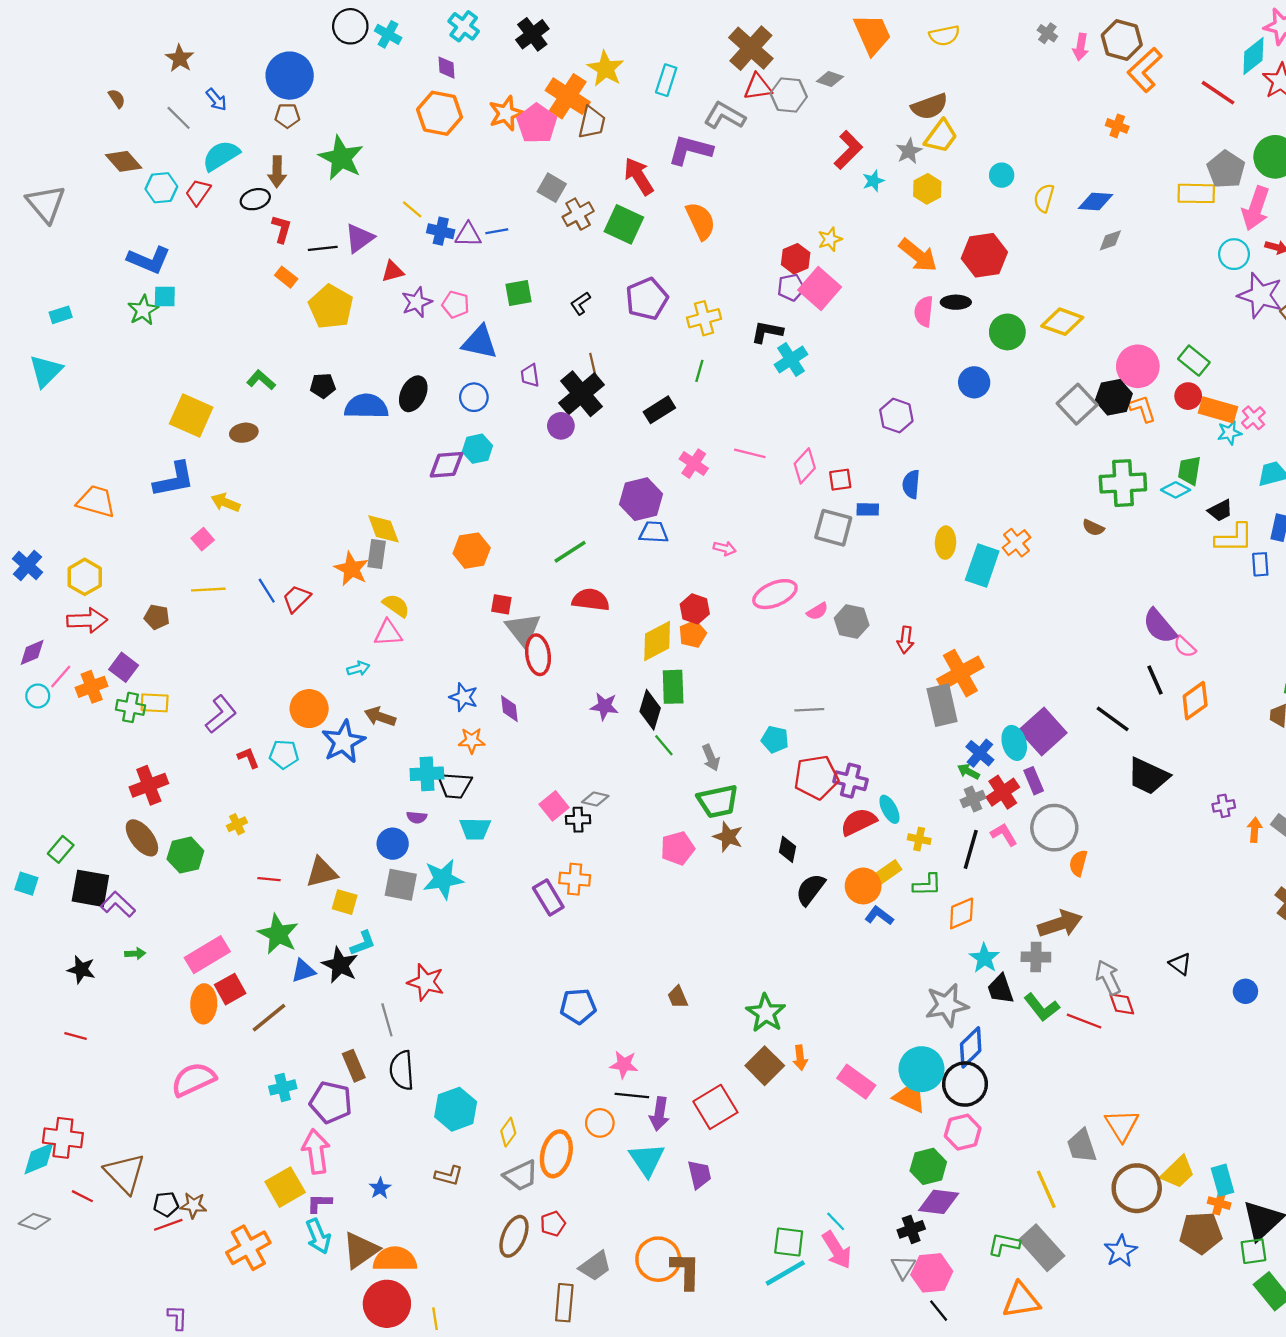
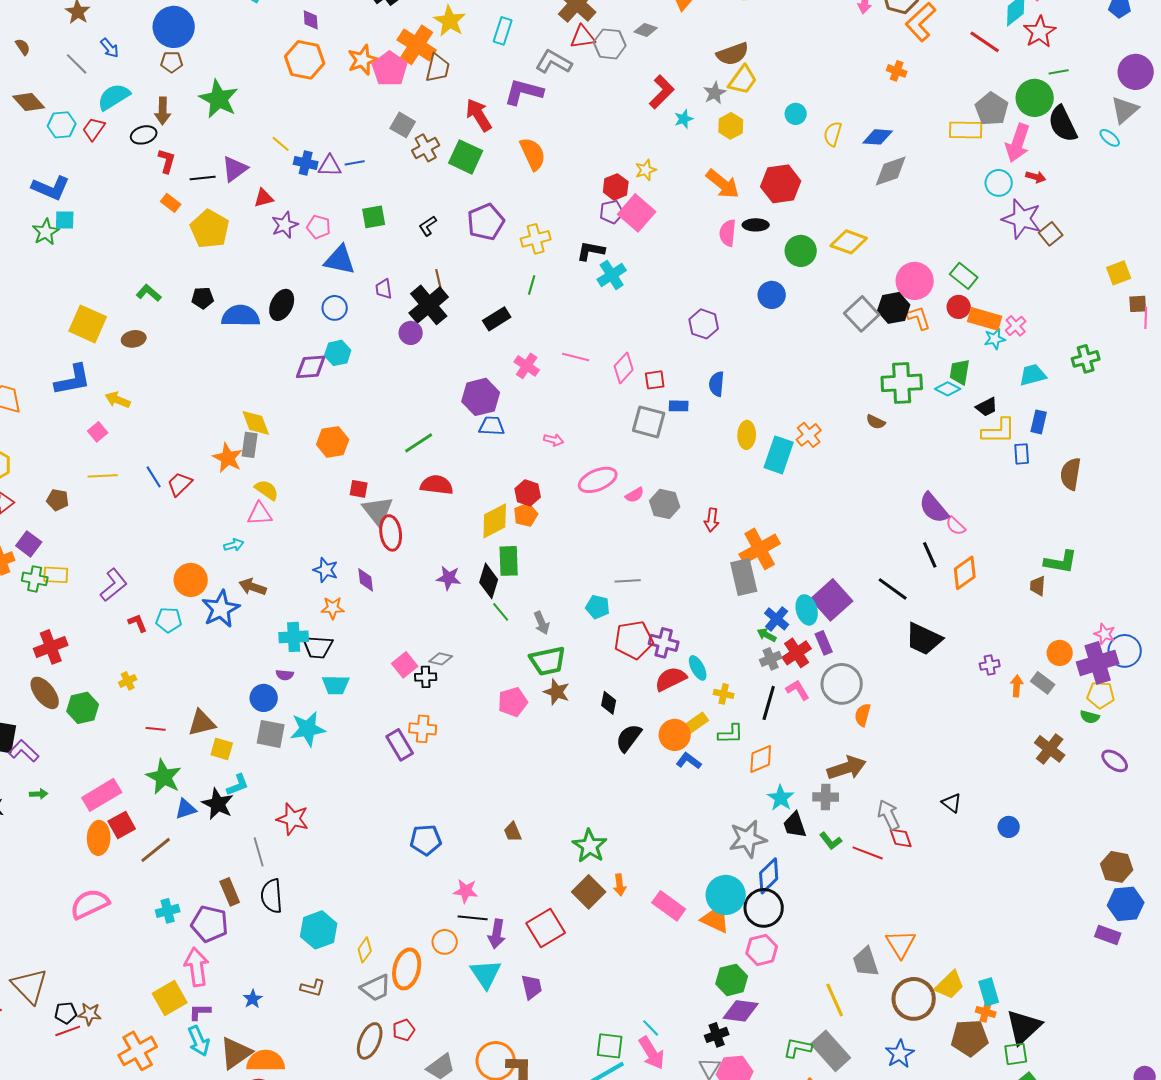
gray diamond: (1110, 240) -> (891, 171), size x1.6
green L-shape: (1042, 1007) -> (831, 841), size x0.7

